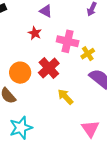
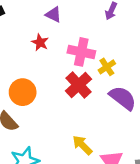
red cross: (49, 68) -> (79, 85), moved
yellow arrow: (65, 97) -> (82, 145), moved

